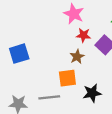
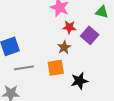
gray line: (49, 97) -> (24, 68), moved

